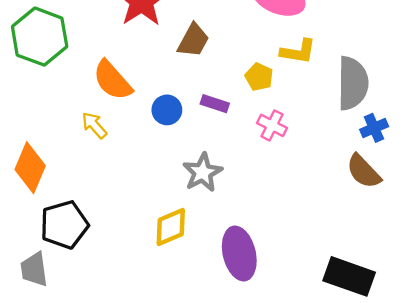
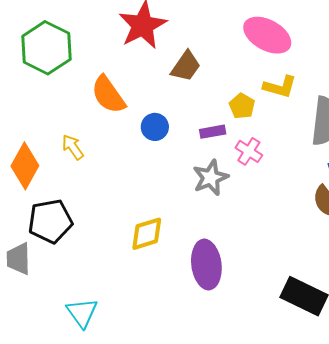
purple rectangle: (215, 104) -> (213, 132), moved, turned -35
yellow arrow: (94, 125) -> (73, 147), moved
gray star: (203, 172) -> (211, 178), moved

